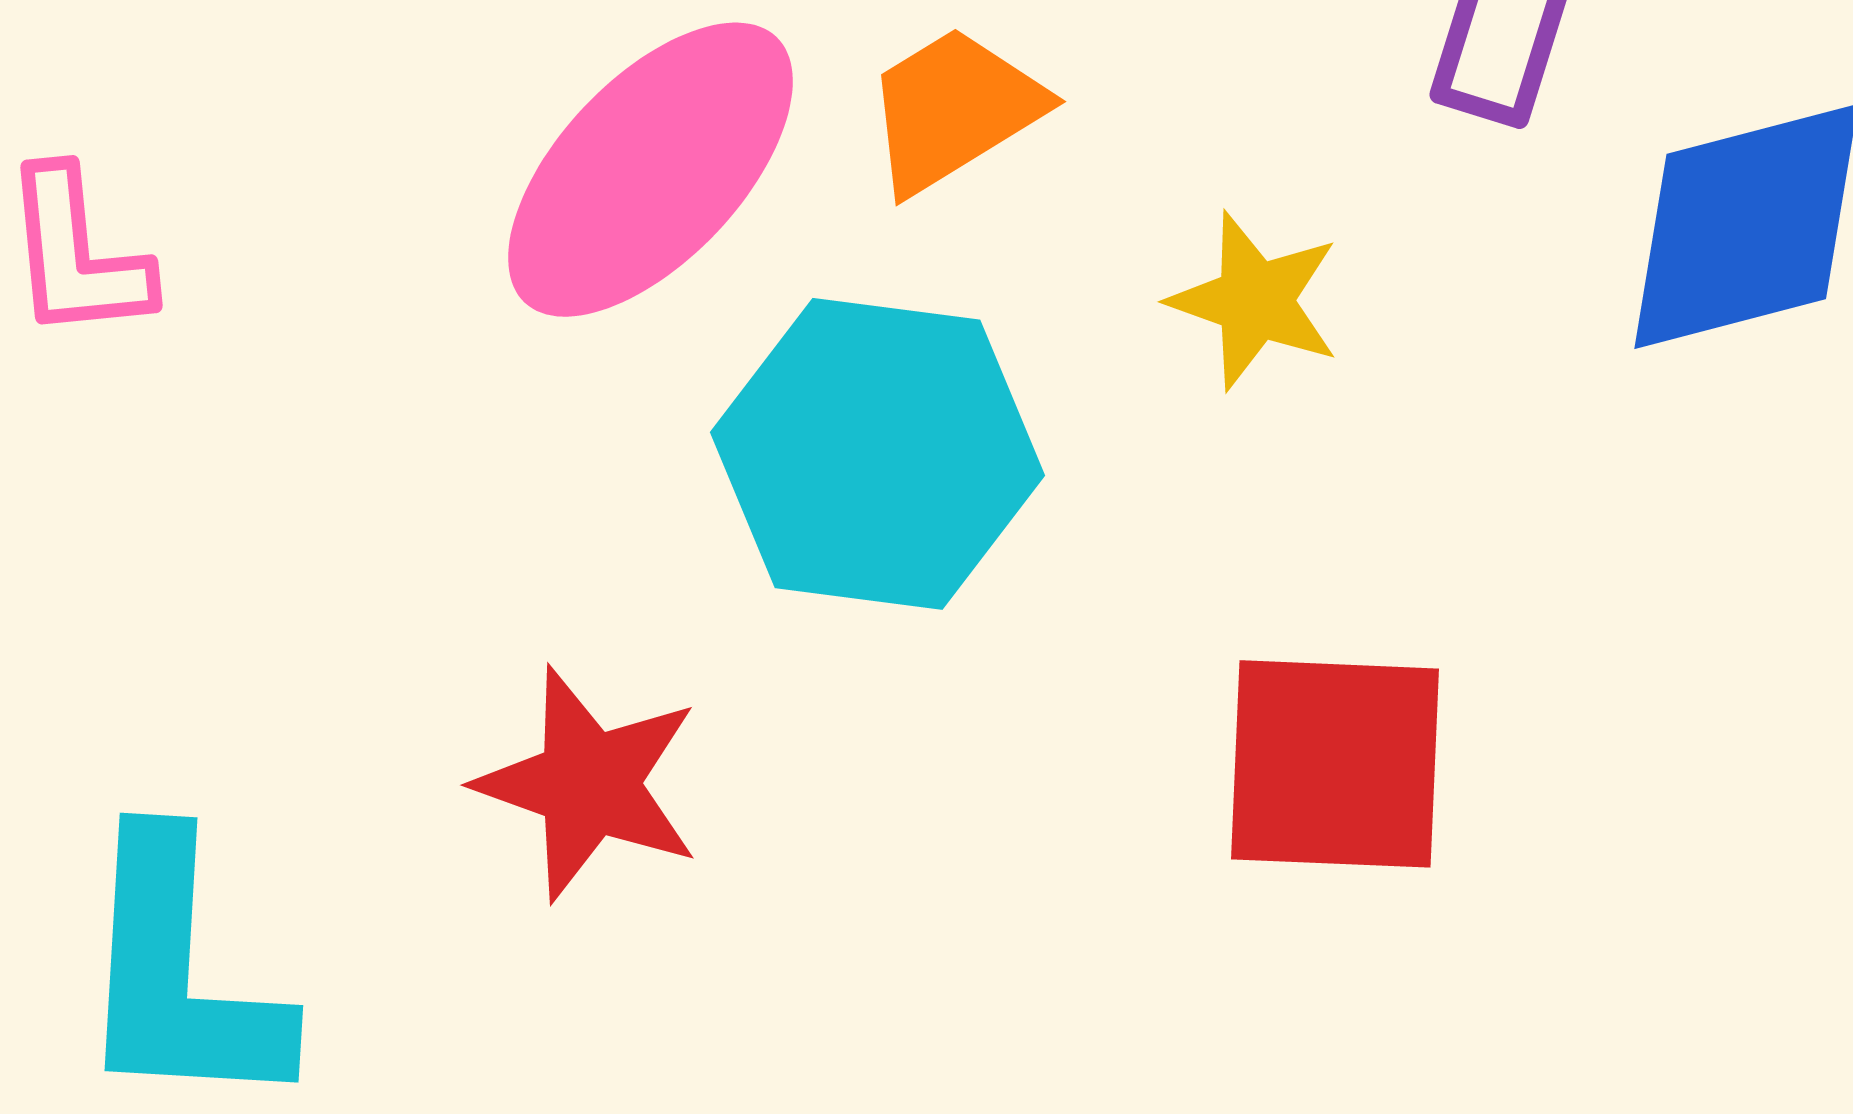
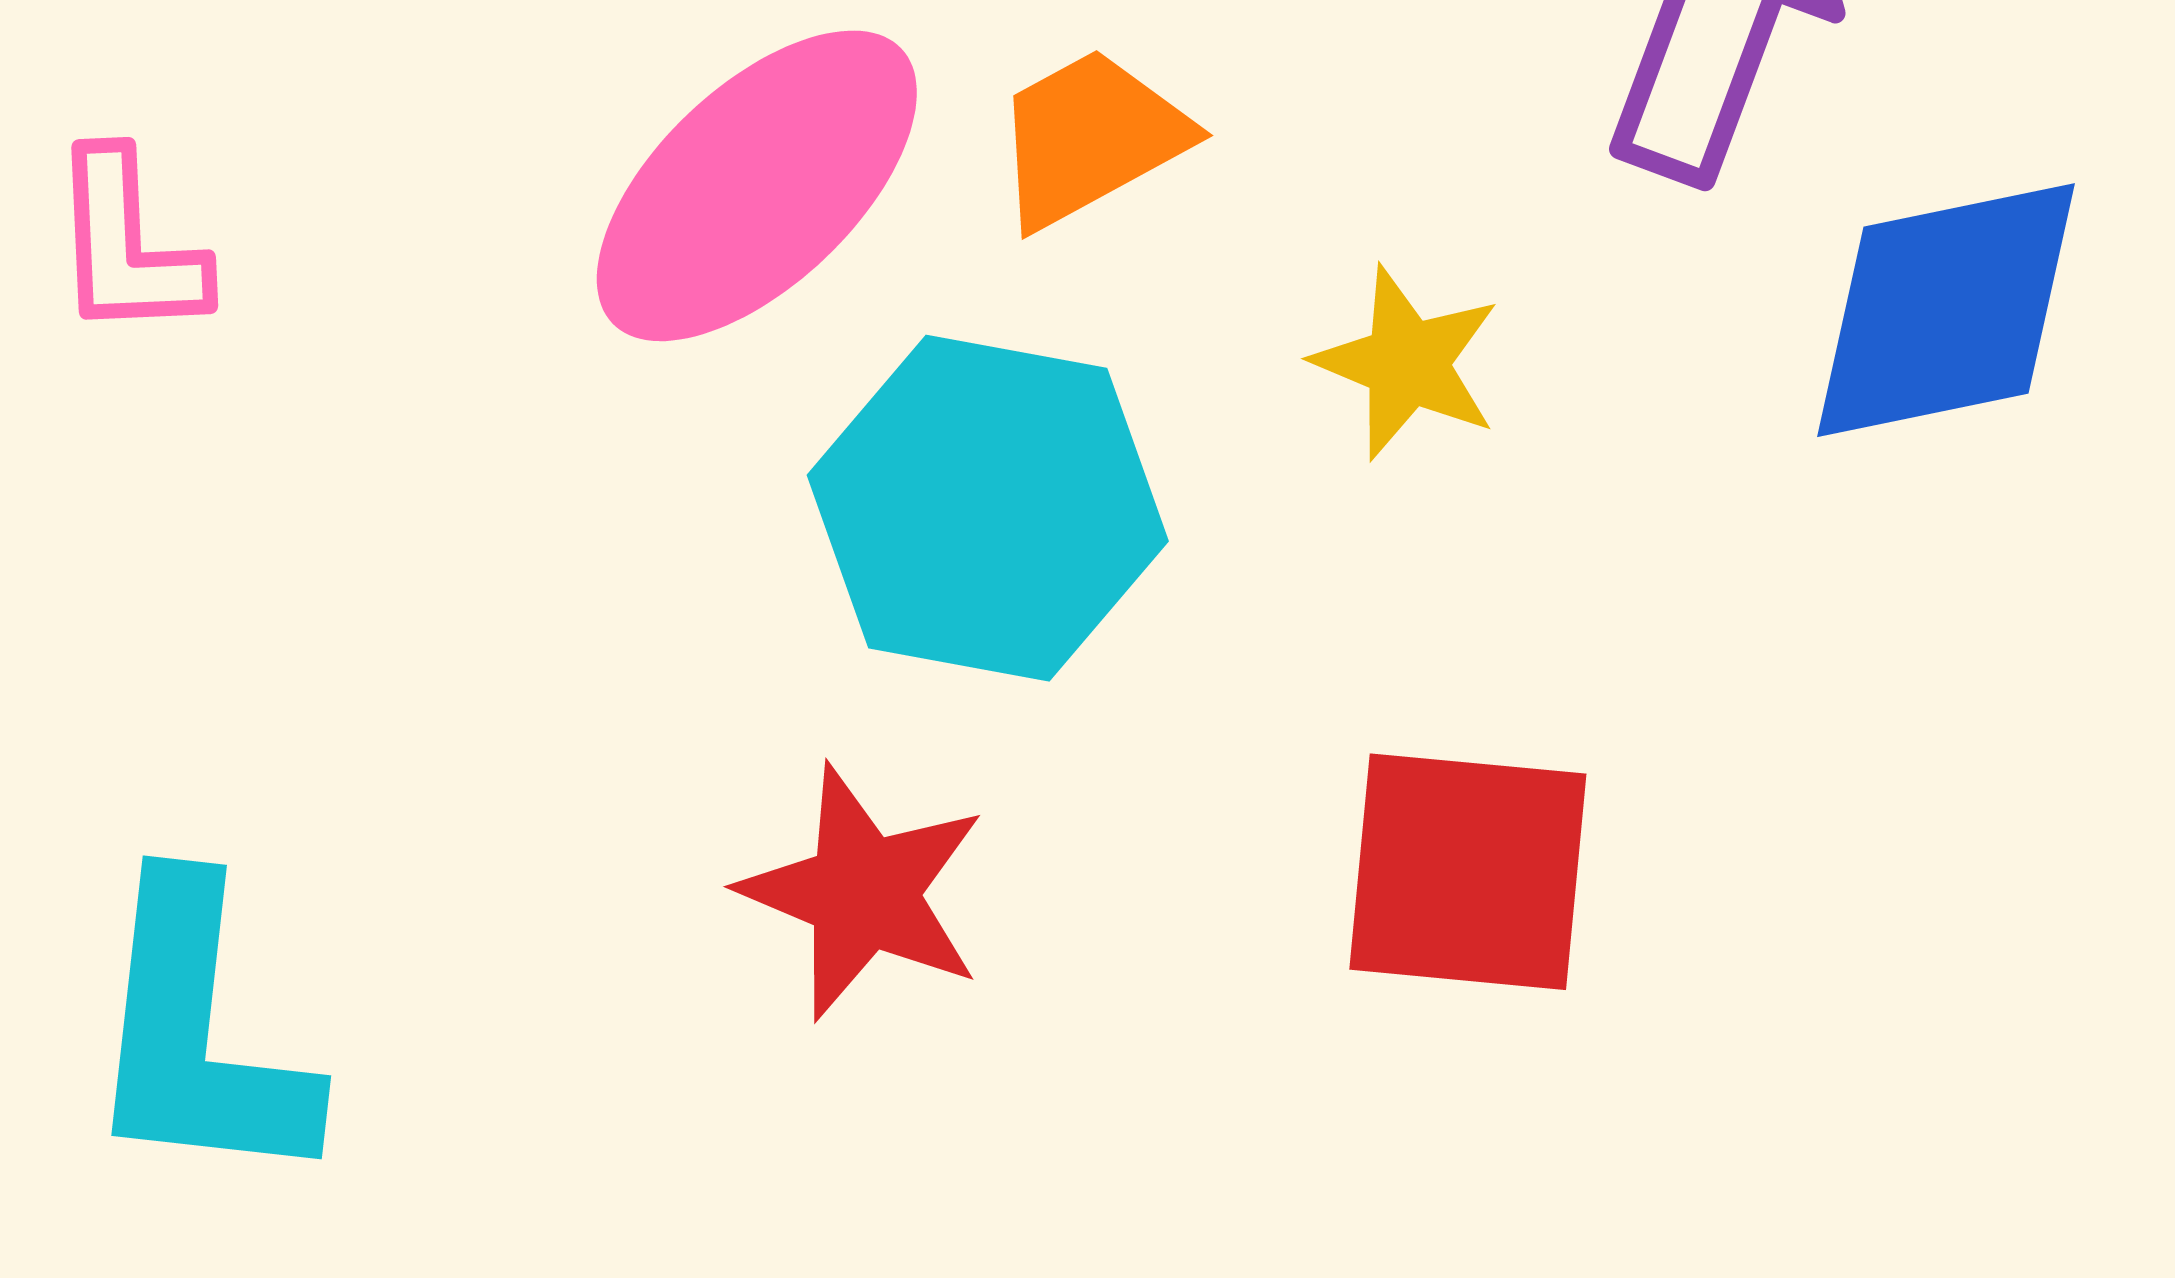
red star: (589, 784) -> (863, 893), moved

